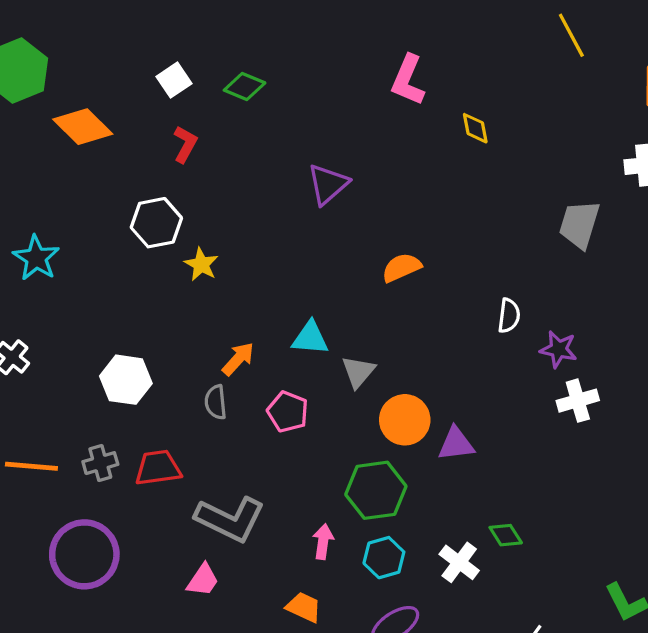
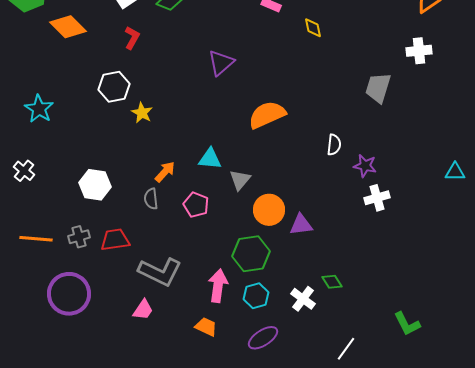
orange semicircle: (402, 268) -> (267, 115), size x1.5
pink arrow: (323, 542) -> (218, 286), size x1.5

